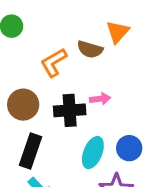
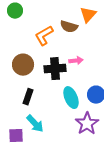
black rectangle: (30, 151) -> (28, 97), size x0.7
cyan ellipse: (93, 153) -> (71, 98), turned -45

